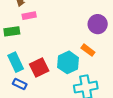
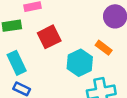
red square: (39, 67) -> (49, 37), moved

